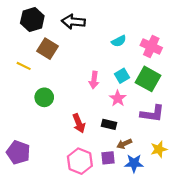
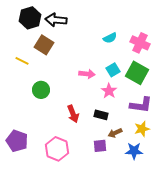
black arrow: (73, 22) -> (56, 20), moved
pink arrow: (94, 80) -> (87, 74), turned -91
yellow star: (159, 149) -> (142, 129), moved
pink hexagon: (80, 161) -> (57, 149), moved
blue star: (134, 163) -> (134, 151), moved

